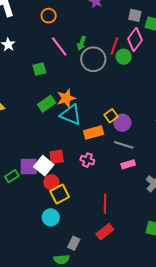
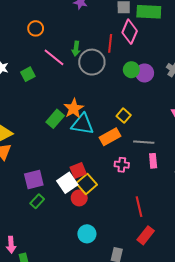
green circle: (124, 57) -> (131, 70), moved
green square: (39, 69) -> (28, 74), moved
purple circle: (122, 123) -> (145, 73), moved
pink cross: (87, 160) -> (122, 165), moved
pink rectangle: (128, 164) -> (153, 161), turned -64
white square: (44, 166) -> (67, 183), turned 30
purple square: (29, 167) -> (34, 180), moved
yellow square: (60, 194) -> (87, 184), moved

